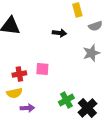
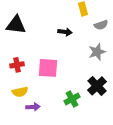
pink square: (42, 69) -> (48, 68), size x1.5
red cross: (19, 74) -> (17, 65), moved
black cross: (87, 108) -> (97, 86), moved

